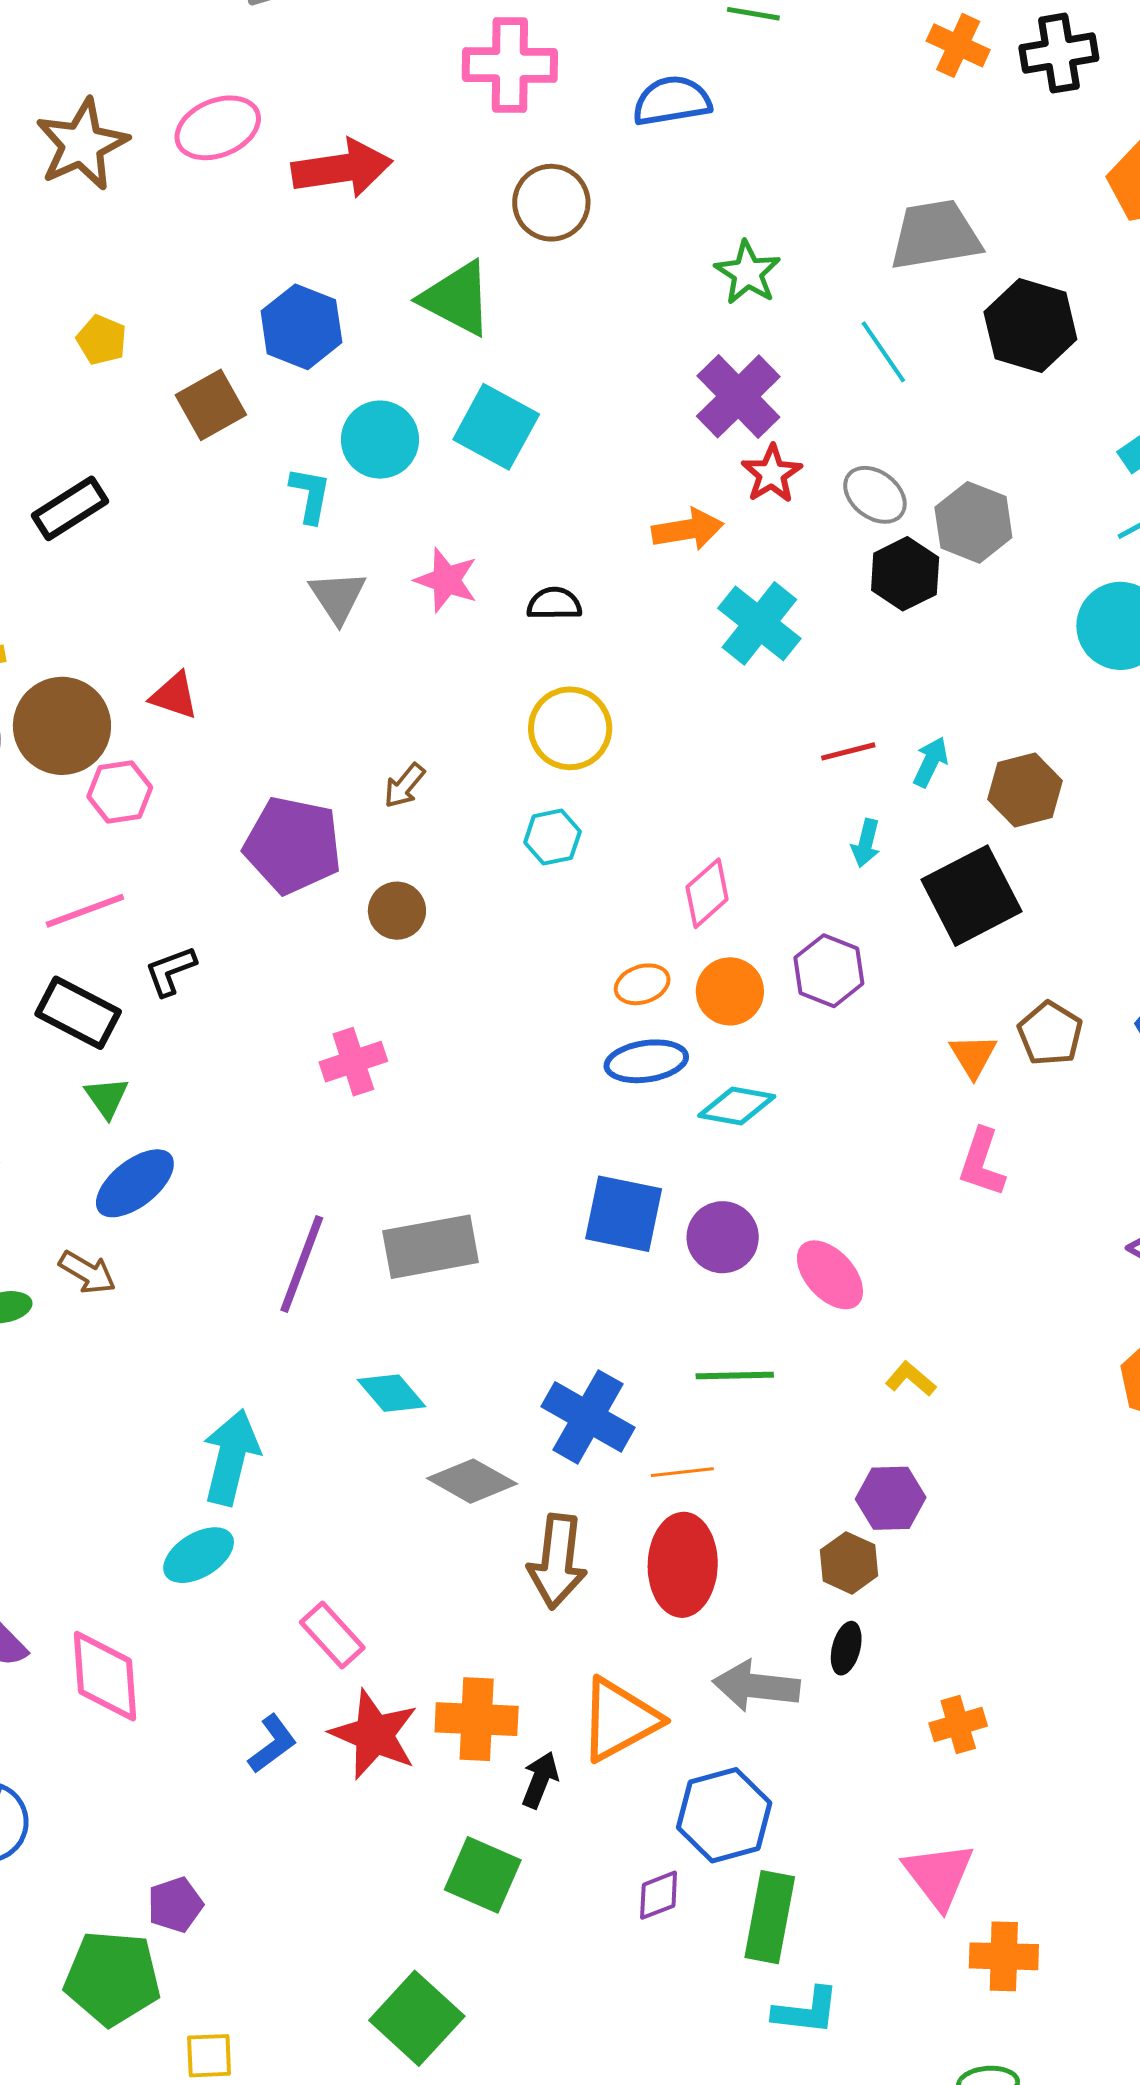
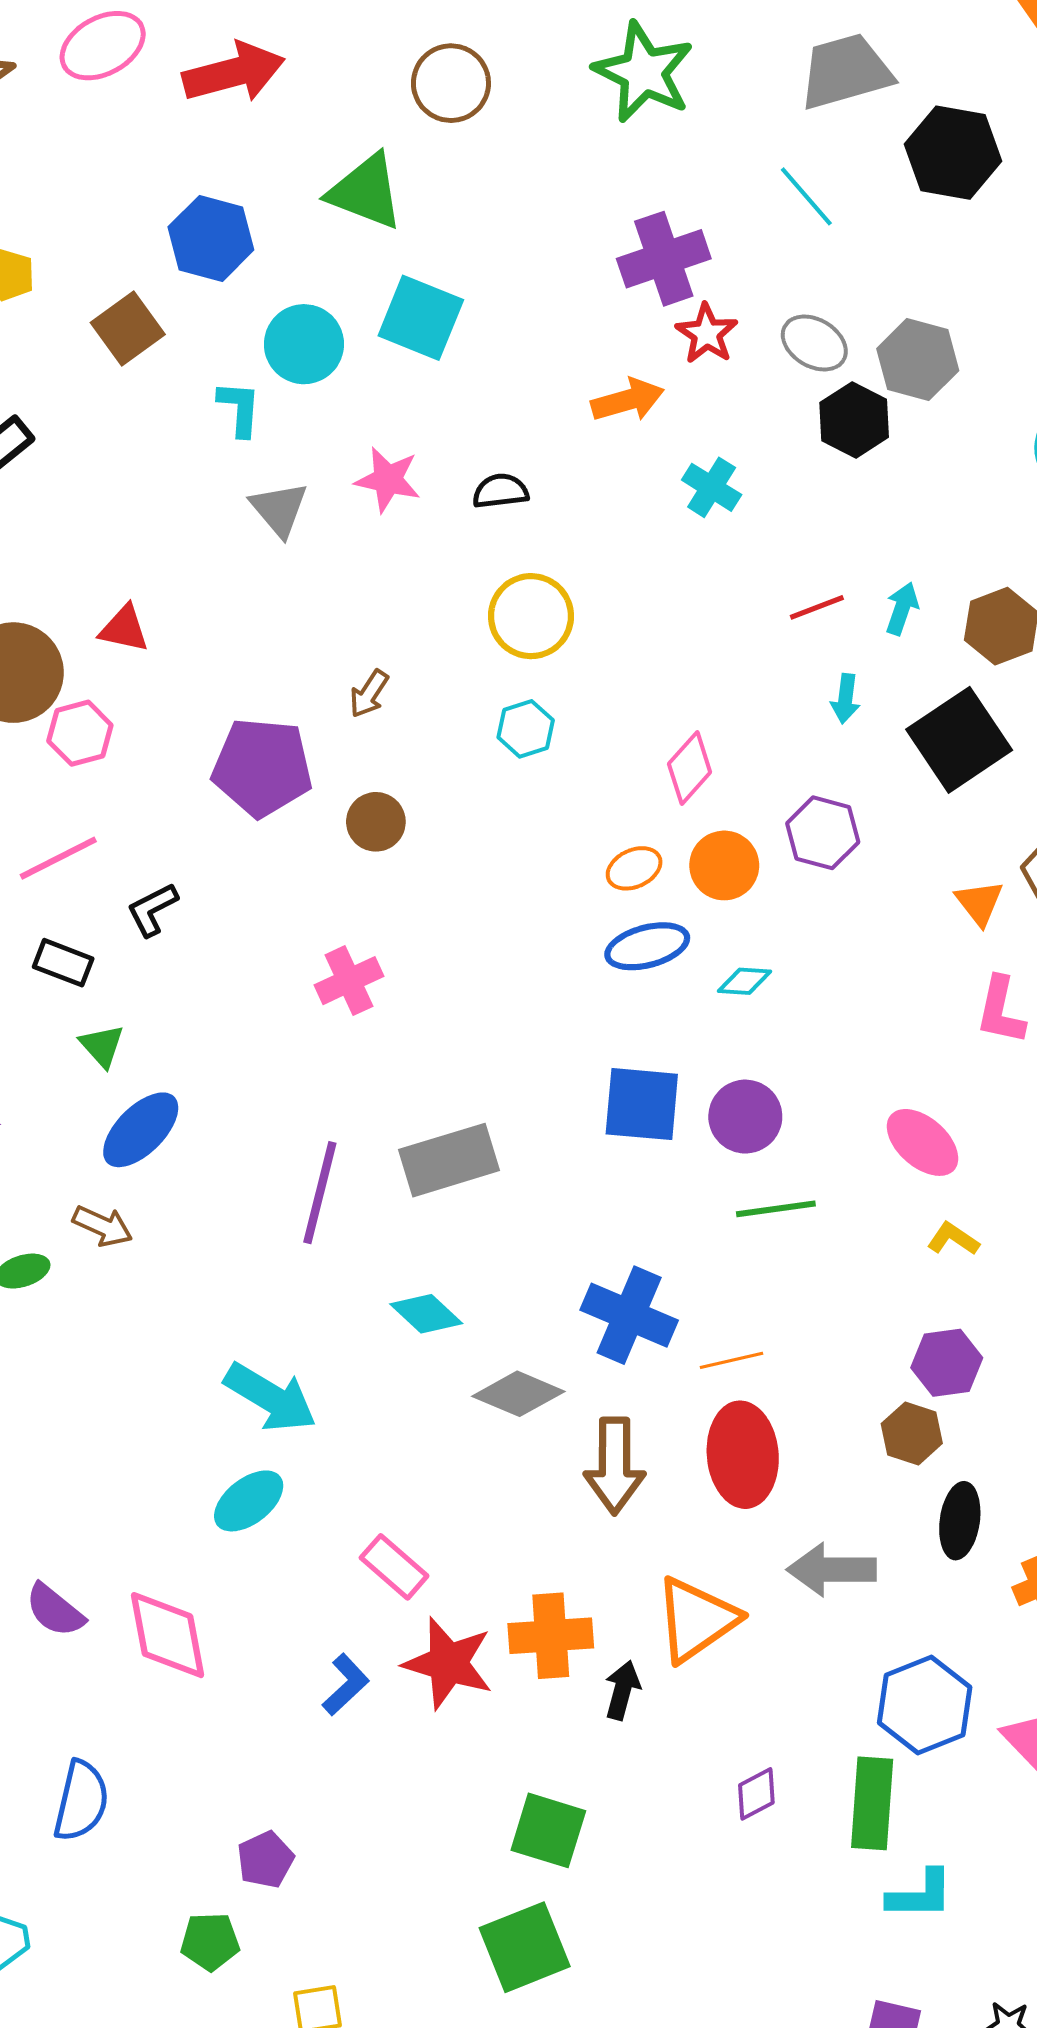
green star: (748, 273) -> (644, 72), moved, size x1.5
purple cross: (738, 396) -> (664, 259), turned 32
cyan cross: (759, 623) -> (712, 487), size x0.7
black rectangle: (78, 1013) -> (63, 963), size x0.7
cyan diamond: (737, 1106) -> (745, 981), size x0.7
pink ellipse: (830, 1275) -> (923, 1142), moved
green line: (735, 1376) -> (776, 1209), moved
cyan arrow: (231, 1457) -> (270, 1398), turned 114
black ellipse: (846, 1648) -> (960, 1521), moved, size x1.4
blue hexagon: (724, 1815) -> (925, 1705), moved
green square: (483, 1875) -> (548, 1830), moved
green pentagon: (112, 1978) -> (210, 1942), size x0.6
green square: (417, 2018) -> (525, 1947), turned 32

